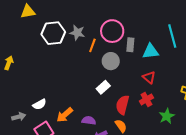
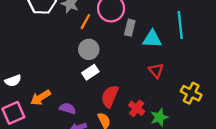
gray circle: (111, 61) -> (89, 49), moved
red triangle: (149, 77) -> (156, 71), moved
red cross: (146, 99) -> (137, 108), moved, turned -32

